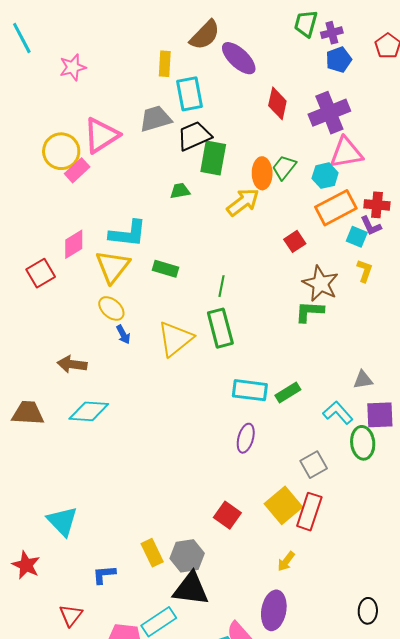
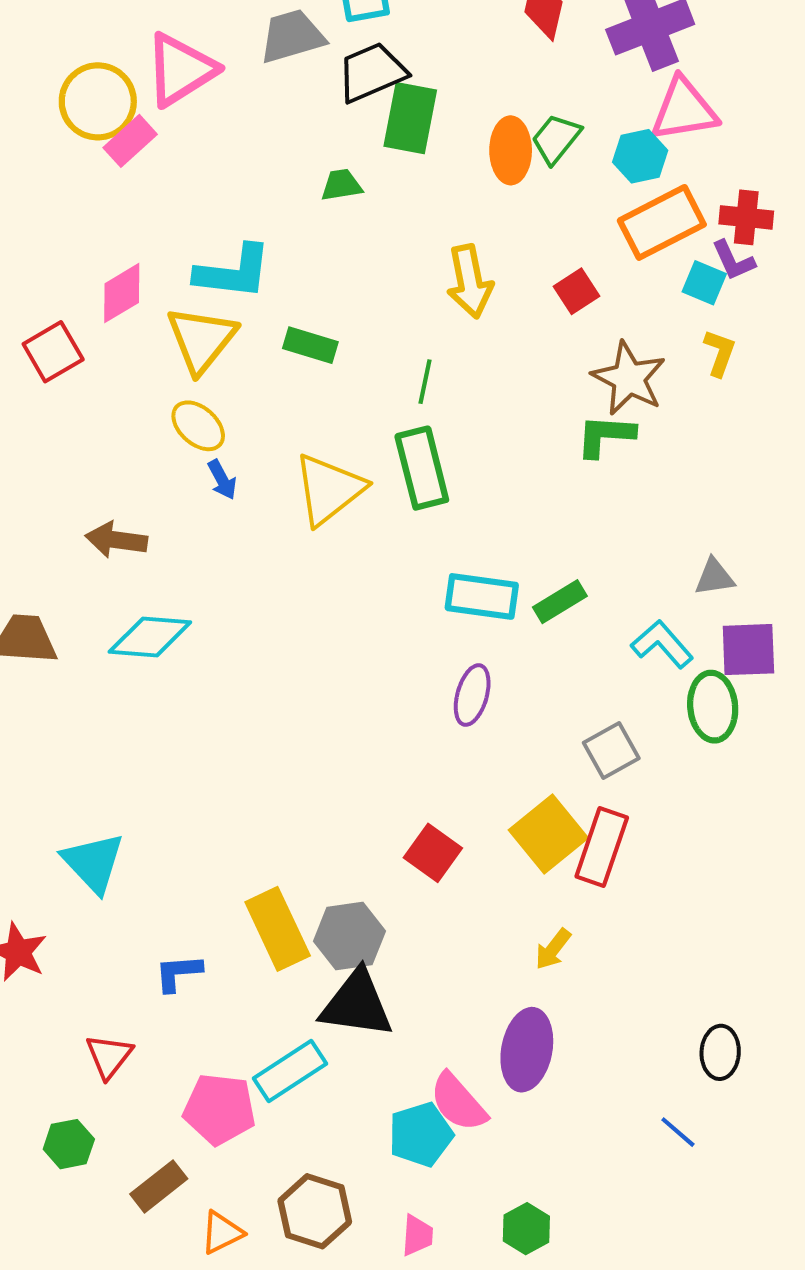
yellow arrow: (243, 202) -> (470, 281), moved, turned 116
yellow rectangle: (152, 553) -> (278, 929), size x1.4

